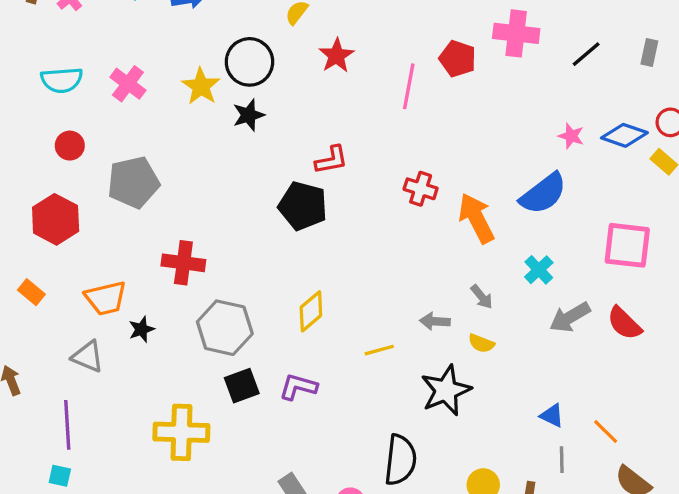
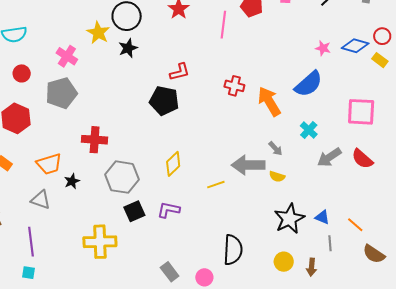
pink cross: (128, 84) -> (67, 56), moved
gray arrow: (435, 321) -> (248, 165), size x1.8
black star: (446, 390) -> (289, 219), moved

